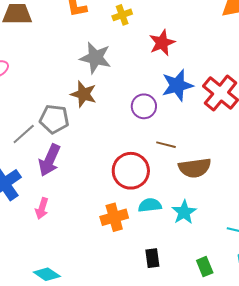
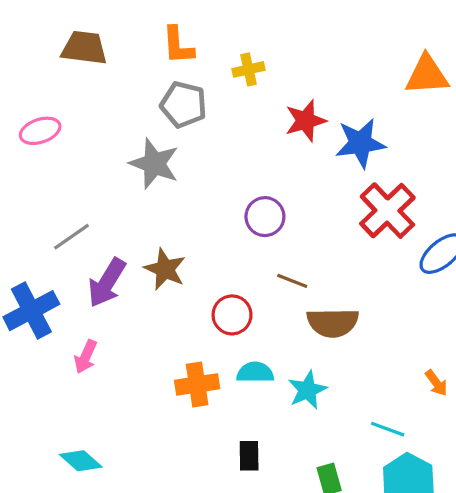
gray star: (95, 58) -> (154, 164), moved
blue star: (177, 85) -> (360, 143), moved
brown star: (84, 94) -> (165, 269), moved
gray pentagon: (54, 119) -> (183, 105), moved
red circle: (131, 171) -> (232, 315), size x0.7

